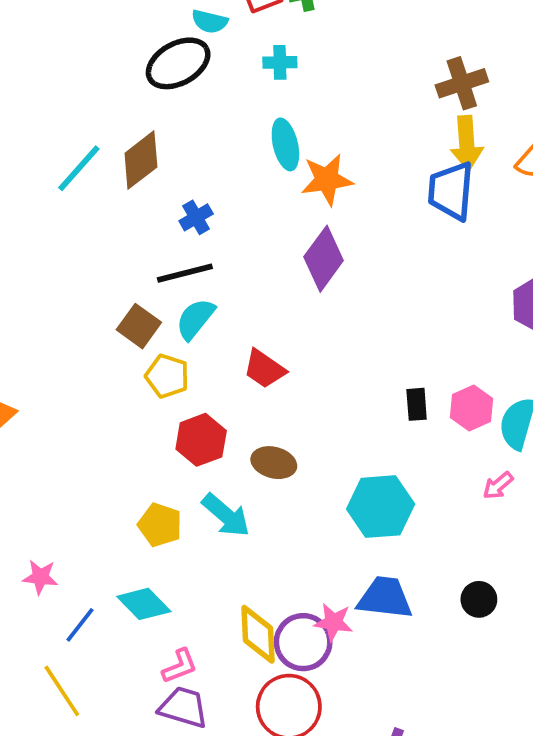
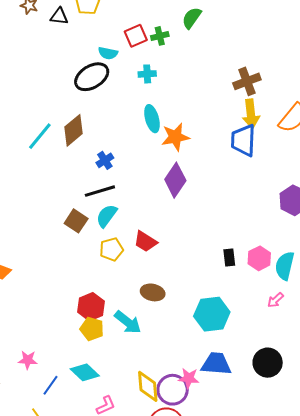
yellow pentagon: (167, 376) -> (112, 249), moved, turned -30
red hexagon: (201, 440) -> (91, 307), moved
black circle: (479, 599) -> (268, 363), size x1.5

